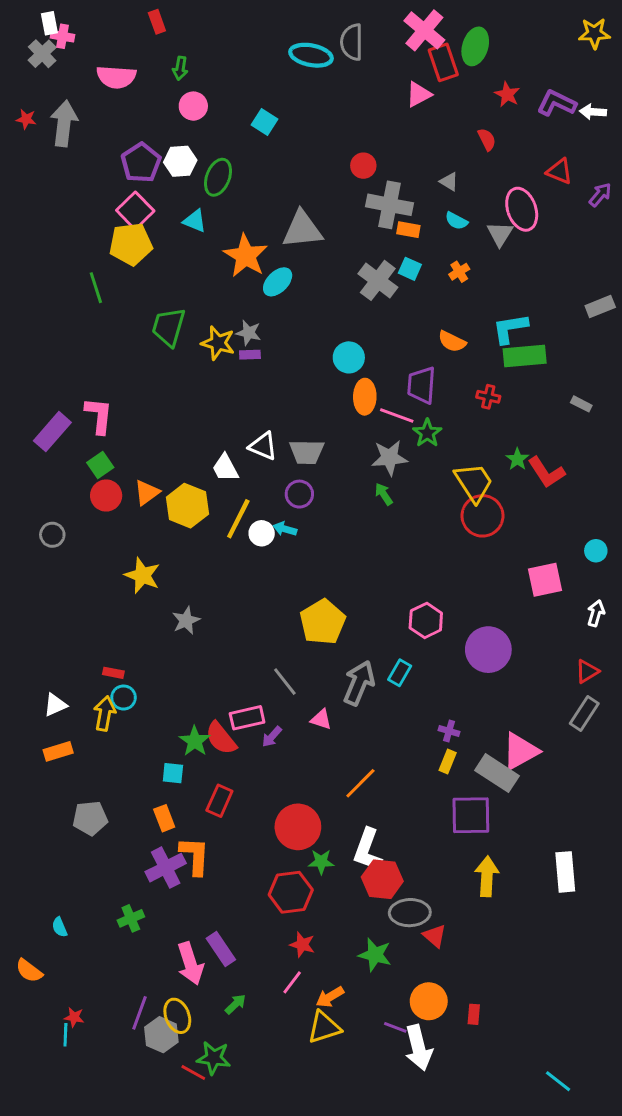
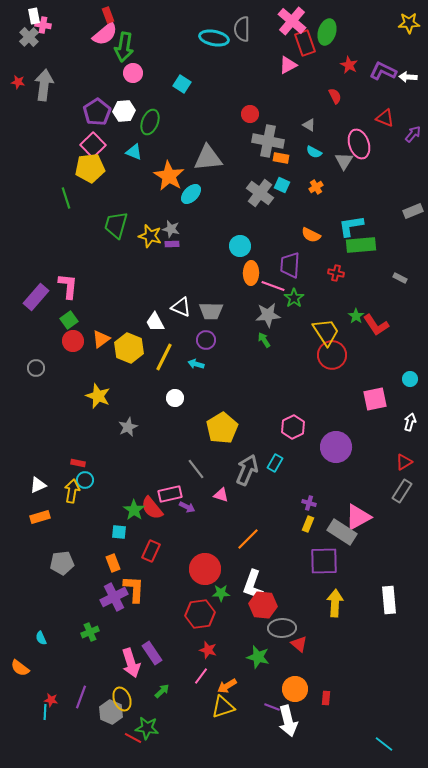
green arrow: (180, 68) -> (124, 47), size x1.8
pink semicircle: (116, 77) -> (105, 34), moved, turned -44
white circle: (262, 533) -> (175, 398), moved
purple arrow: (272, 737) -> (187, 507), turned -105
purple line: (140, 1013) -> (81, 697), moved

